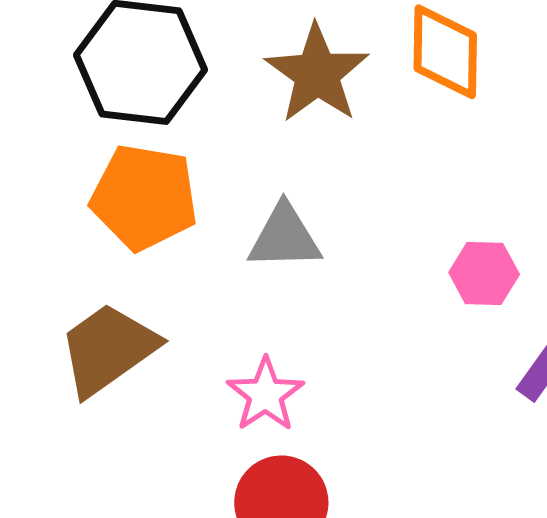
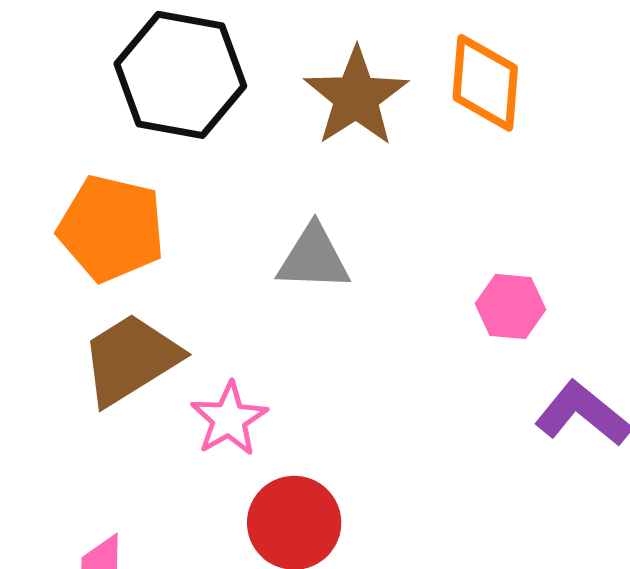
orange pentagon: (144, 197) -> (111, 228), moved
pink star: (265, 395) -> (229, 419), moved

